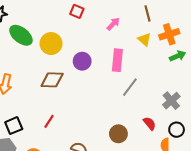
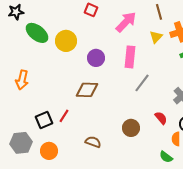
pink arrow: (113, 24) -> (126, 22), size x1.6
yellow triangle: (144, 39) -> (156, 37), turned 32
brown diamond: (52, 80) -> (87, 90), moved
black square: (14, 126) -> (44, 120), moved

